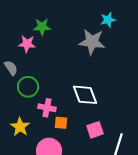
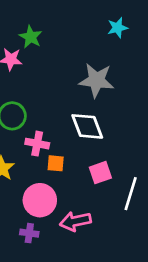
green star: (42, 27) -> (31, 37), turned 30
gray star: (92, 42) -> (96, 80), moved

